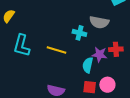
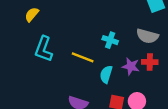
gray semicircle: (99, 22) -> (147, 36), moved
cyan semicircle: (88, 65) -> (106, 74), moved

